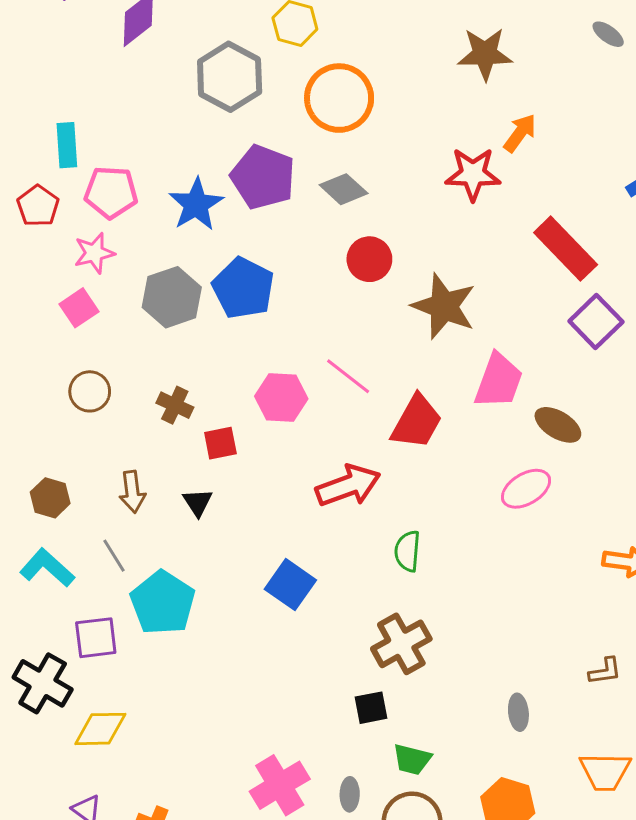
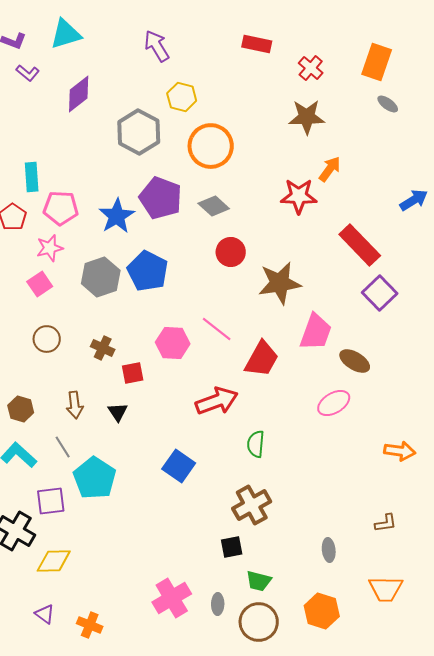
brown star: (444, 306) -> (280, 283), turned -30

